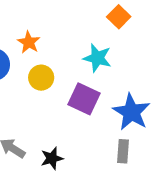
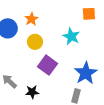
orange square: (119, 17) -> (89, 14), turned 32
purple square: (84, 99) -> (48, 65), moved

